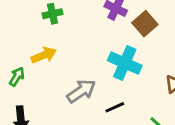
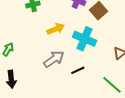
yellow arrow: (44, 55) -> (56, 29), moved

